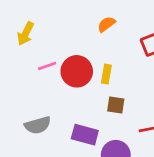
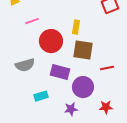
red circle: (77, 71) -> (51, 41), moved
brown square: (116, 105) -> (83, 50), size x1.5

